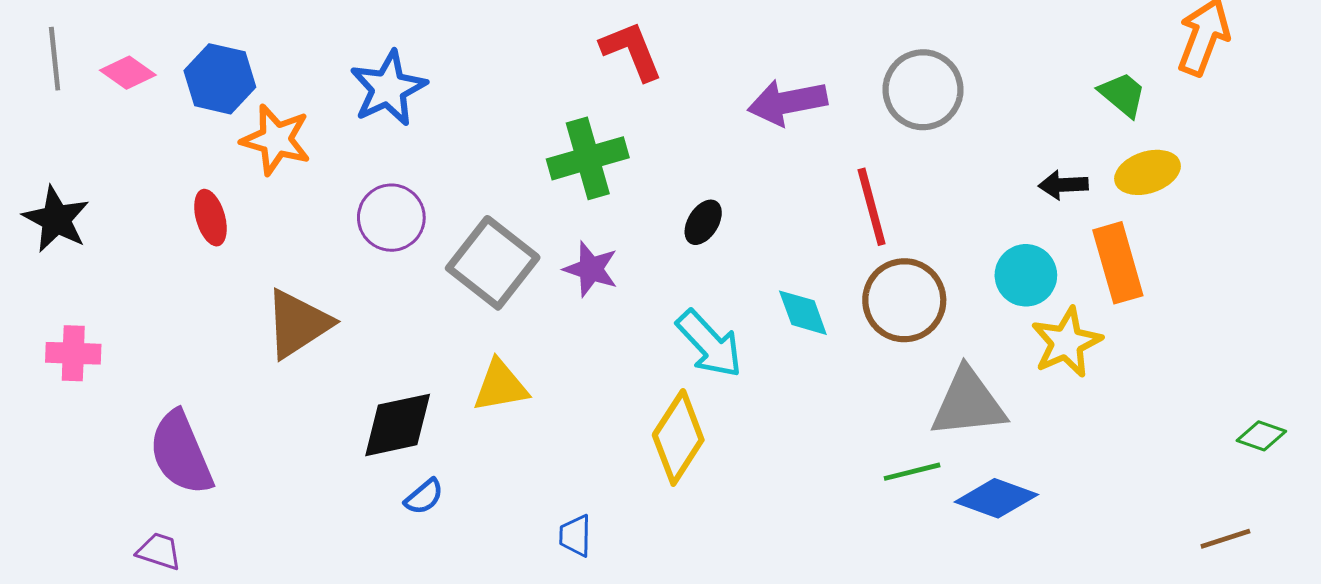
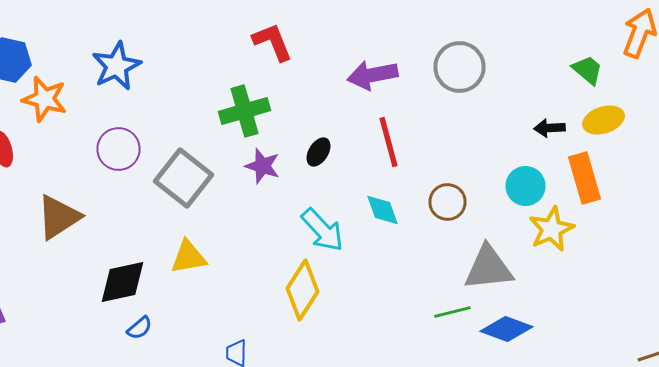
red line: (872, 207) -> (388, 142), moved
purple star: (591, 269) -> (262, 166), moved
brown circle: (904, 300) -> (448, 202), size x0.7

